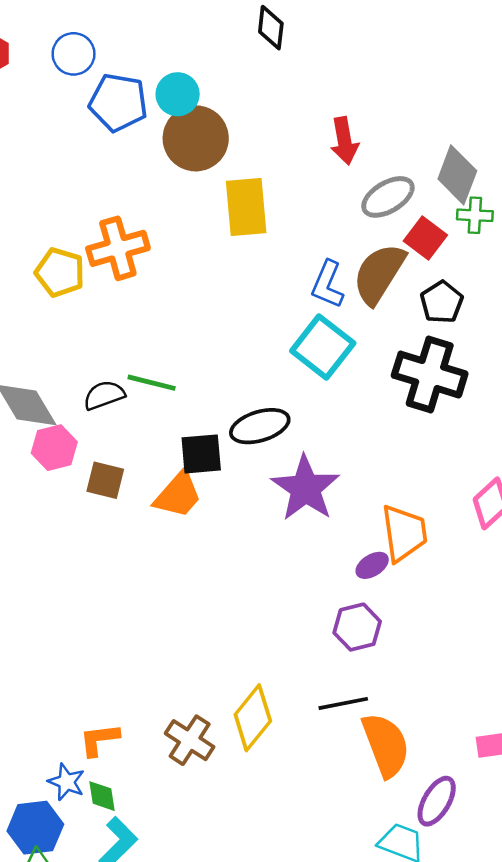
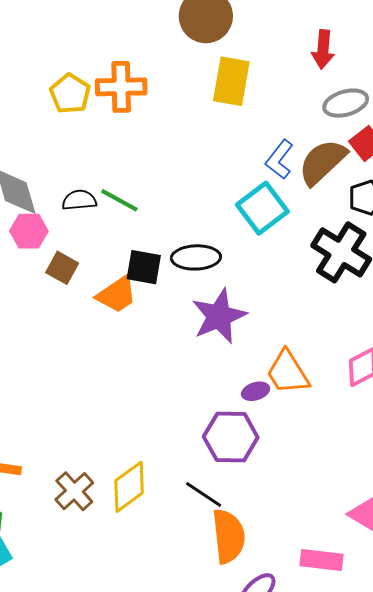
orange trapezoid: (404, 533) -> (288, 372), turned 141
purple hexagon: (357, 627) -> (231, 437), size x1.4
black line: (343, 703) -> (204, 495), turned 30

